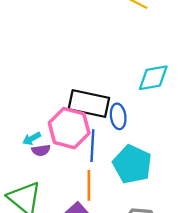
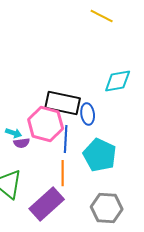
cyan arrow: (32, 139) -> (14, 133), turned -133

